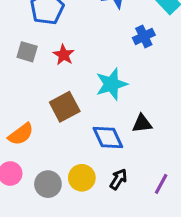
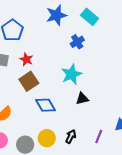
cyan star: (111, 84) -> (71, 74), moved
brown square: (65, 107) -> (29, 81), moved
blue diamond: (108, 137) -> (45, 105), moved

